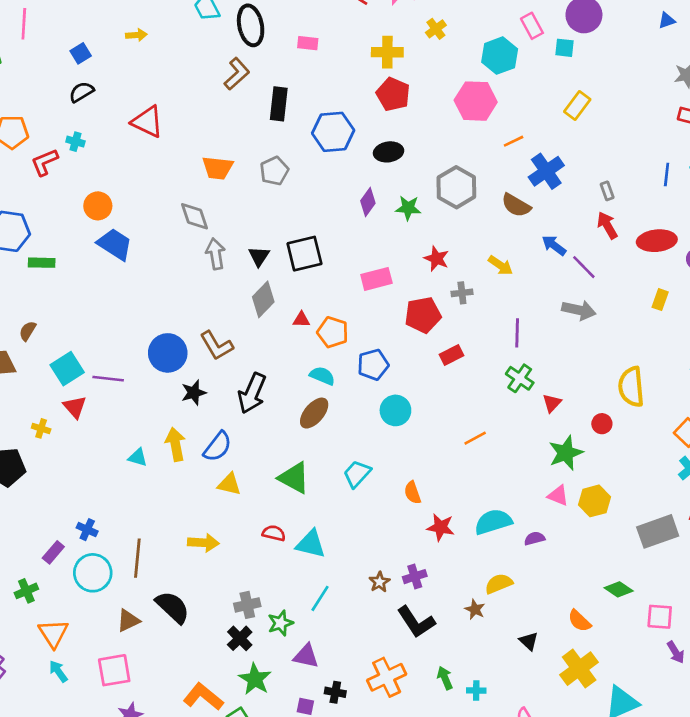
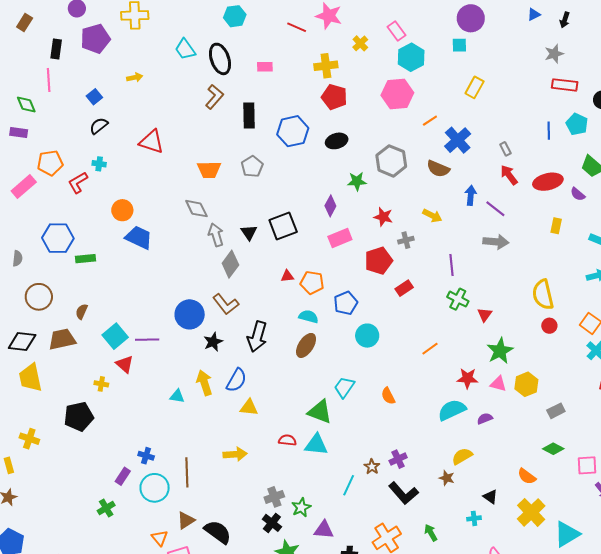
pink rectangle: (532, 26) -> (397, 31), moved
purple diamond: (368, 202) -> (330, 206), moved
blue arrow: (554, 245) -> (471, 195), turned 66
gray diamond: (263, 299) -> (230, 264), moved
red circle: (602, 424) -> (549, 326), moved
green triangle: (294, 478) -> (320, 412), moved
red star: (441, 527) -> (467, 378), moved
gray rectangle: (658, 531) -> (556, 411), moved, size x0.6
cyan line: (320, 598) -> (349, 485), moved
black semicircle: (173, 607) -> (218, 532), moved
orange triangle: (53, 633) -> (160, 538), moved, size x0.7
cyan cross: (476, 691) -> (474, 518), moved

